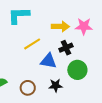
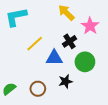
yellow arrow: (60, 26) -> (66, 13), moved, turned -126
pink star: (84, 26) -> (90, 26), moved, turned -30

